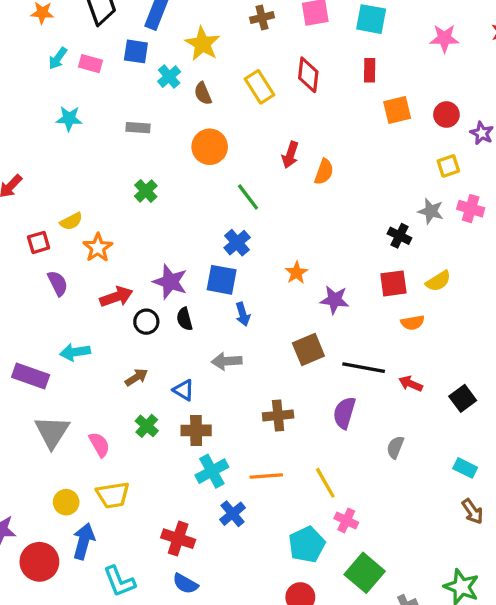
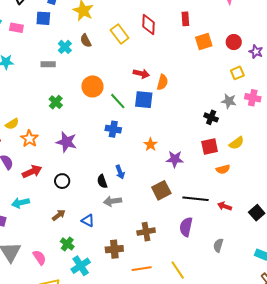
cyan cross: (169, 77) -> (65, 47), moved
orange circle: (210, 147) -> (92, 86), moved
red arrow: (290, 155) -> (141, 74), turned -91
blue cross: (237, 243) -> (113, 129), turned -35
blue square: (222, 280) -> (144, 100), moved
purple star: (170, 282) -> (66, 142), moved
red arrow: (116, 297) -> (32, 172), moved
black semicircle: (185, 319) -> (102, 181), moved
brown cross: (196, 430) -> (114, 249), moved
cyan cross: (212, 471) -> (81, 266), moved

